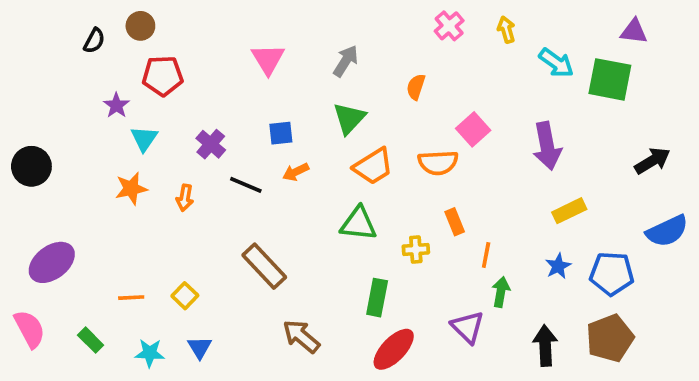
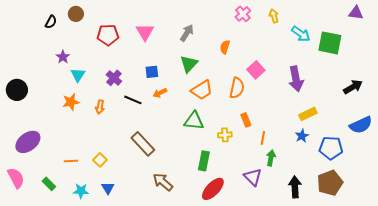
purple triangle: (634, 31) -> (356, 13), moved
red pentagon: (163, 76) -> (108, 35), moved
orange semicircle: (438, 163) -> (237, 88), turned -75
blue star: (558, 266) -> (302, 136), moved

